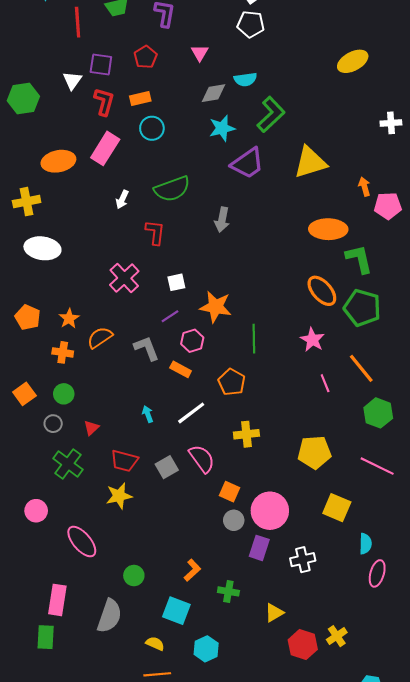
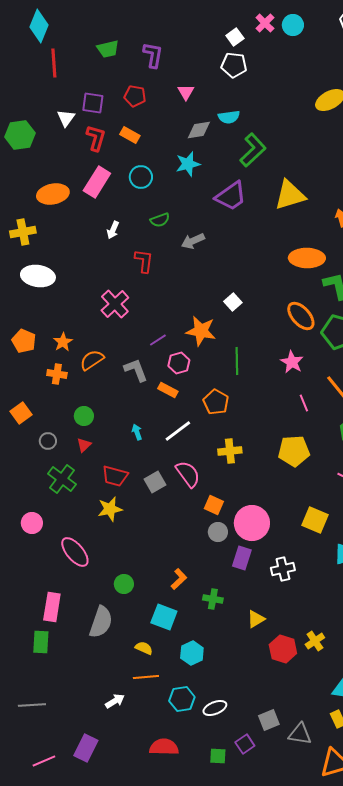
red line: (78, 22) -> (54, 63), moved
red pentagon: (146, 57) -> (135, 96), turned -30
orange rectangle: (140, 99) -> (130, 135), turned 42
cyan circle: (152, 128) -> (141, 177), moved
cyan star: (222, 128) -> (188, 164), moved
green semicircle: (172, 189) -> (160, 220), size x0.6
gray arrow: (222, 220) -> (193, 241), moved, turned 55
white square: (176, 282) -> (233, 302), moved, turned -30
green circle: (64, 394) -> (84, 416), moved
yellow pentagon: (314, 452) -> (294, 451), moved

